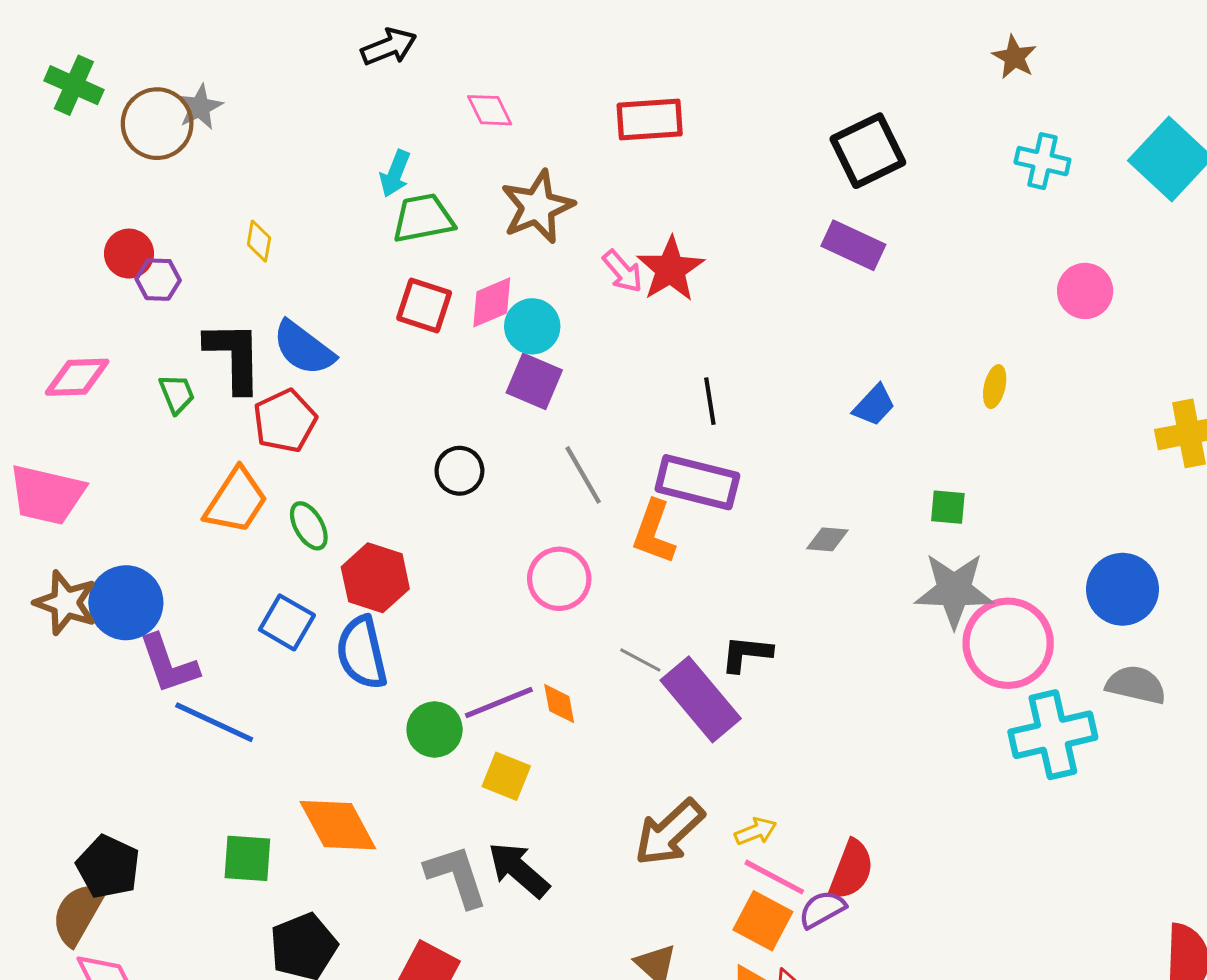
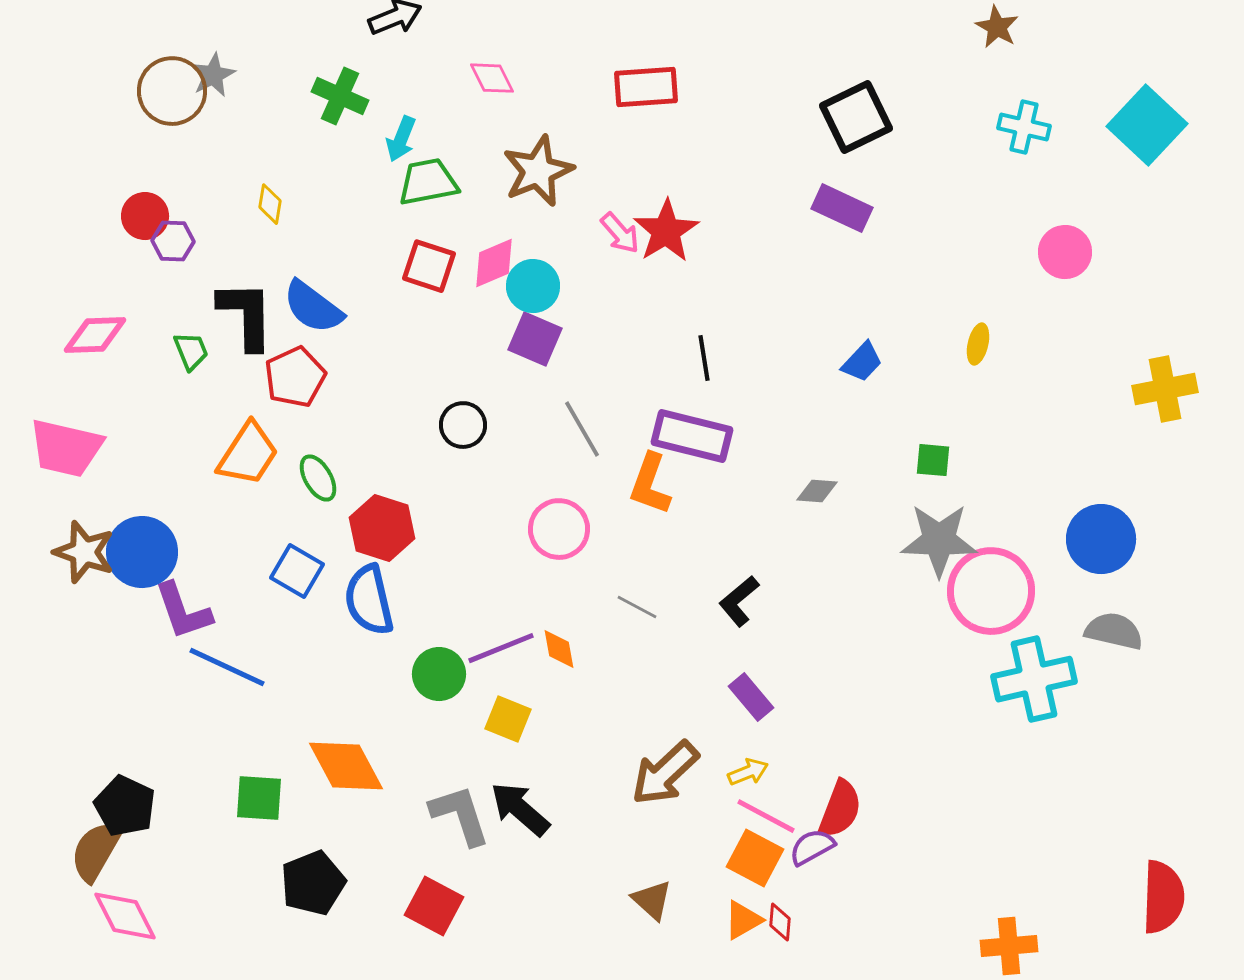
green cross: (74, 85) -> (340, 96), moved
black L-shape: (746, 654) -> (739, 601), turned -46
purple rectangle: (701, 699) -> (751, 697), moved, size x0.6

